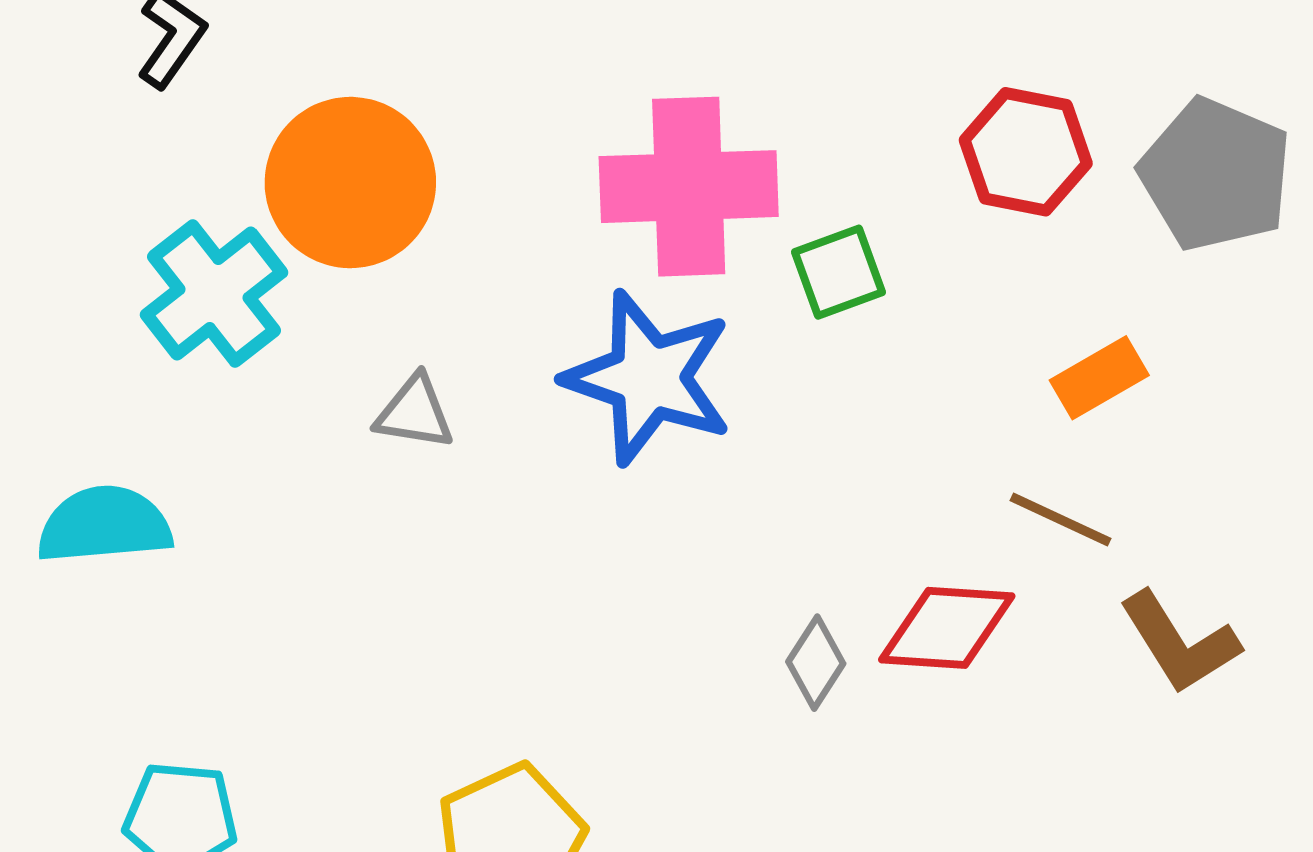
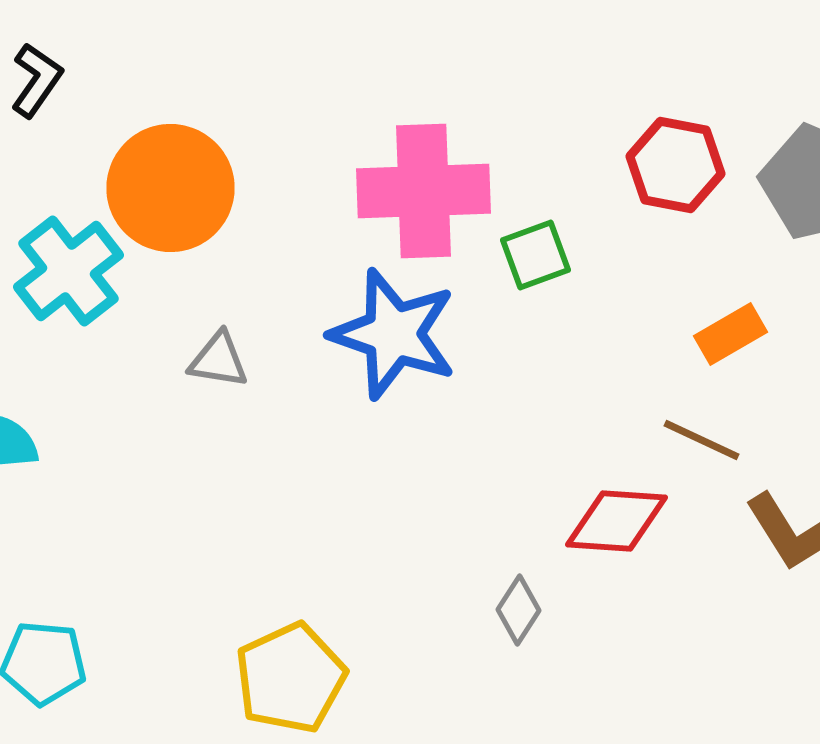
gray diamond: (816, 663) -> (518, 610), moved

